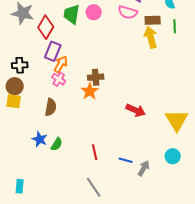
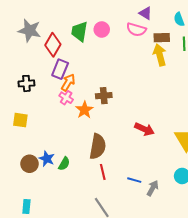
brown circle: (15, 86) -> (30, 164), moved
orange star: (90, 91) -> (84, 110), moved
brown semicircle: (51, 107) -> (98, 146), moved, size x1.4

